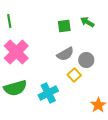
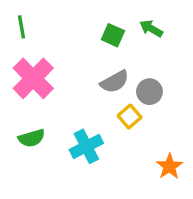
green square: (64, 26) -> (113, 35), turned 32
green semicircle: (15, 88) -> (32, 138), size x0.7

